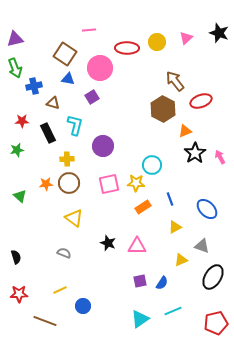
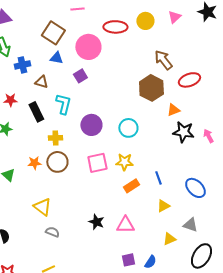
black star: (195, 153) -> (183, 132), turned -30
cyan circle: (152, 165) -> (128, 128), moved
yellow triangle: (74, 218) -> (42, 207), moved

